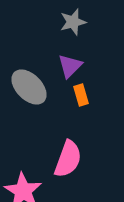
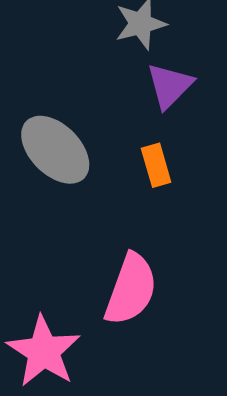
purple triangle: (70, 66) -> (170, 86), moved

